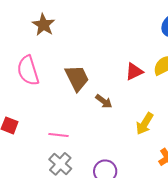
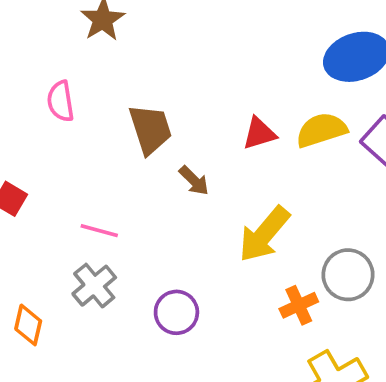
pink semicircle: (28, 71) -> (61, 101), size x0.7
yellow arrow: (145, 124) -> (264, 234), size x1.4

